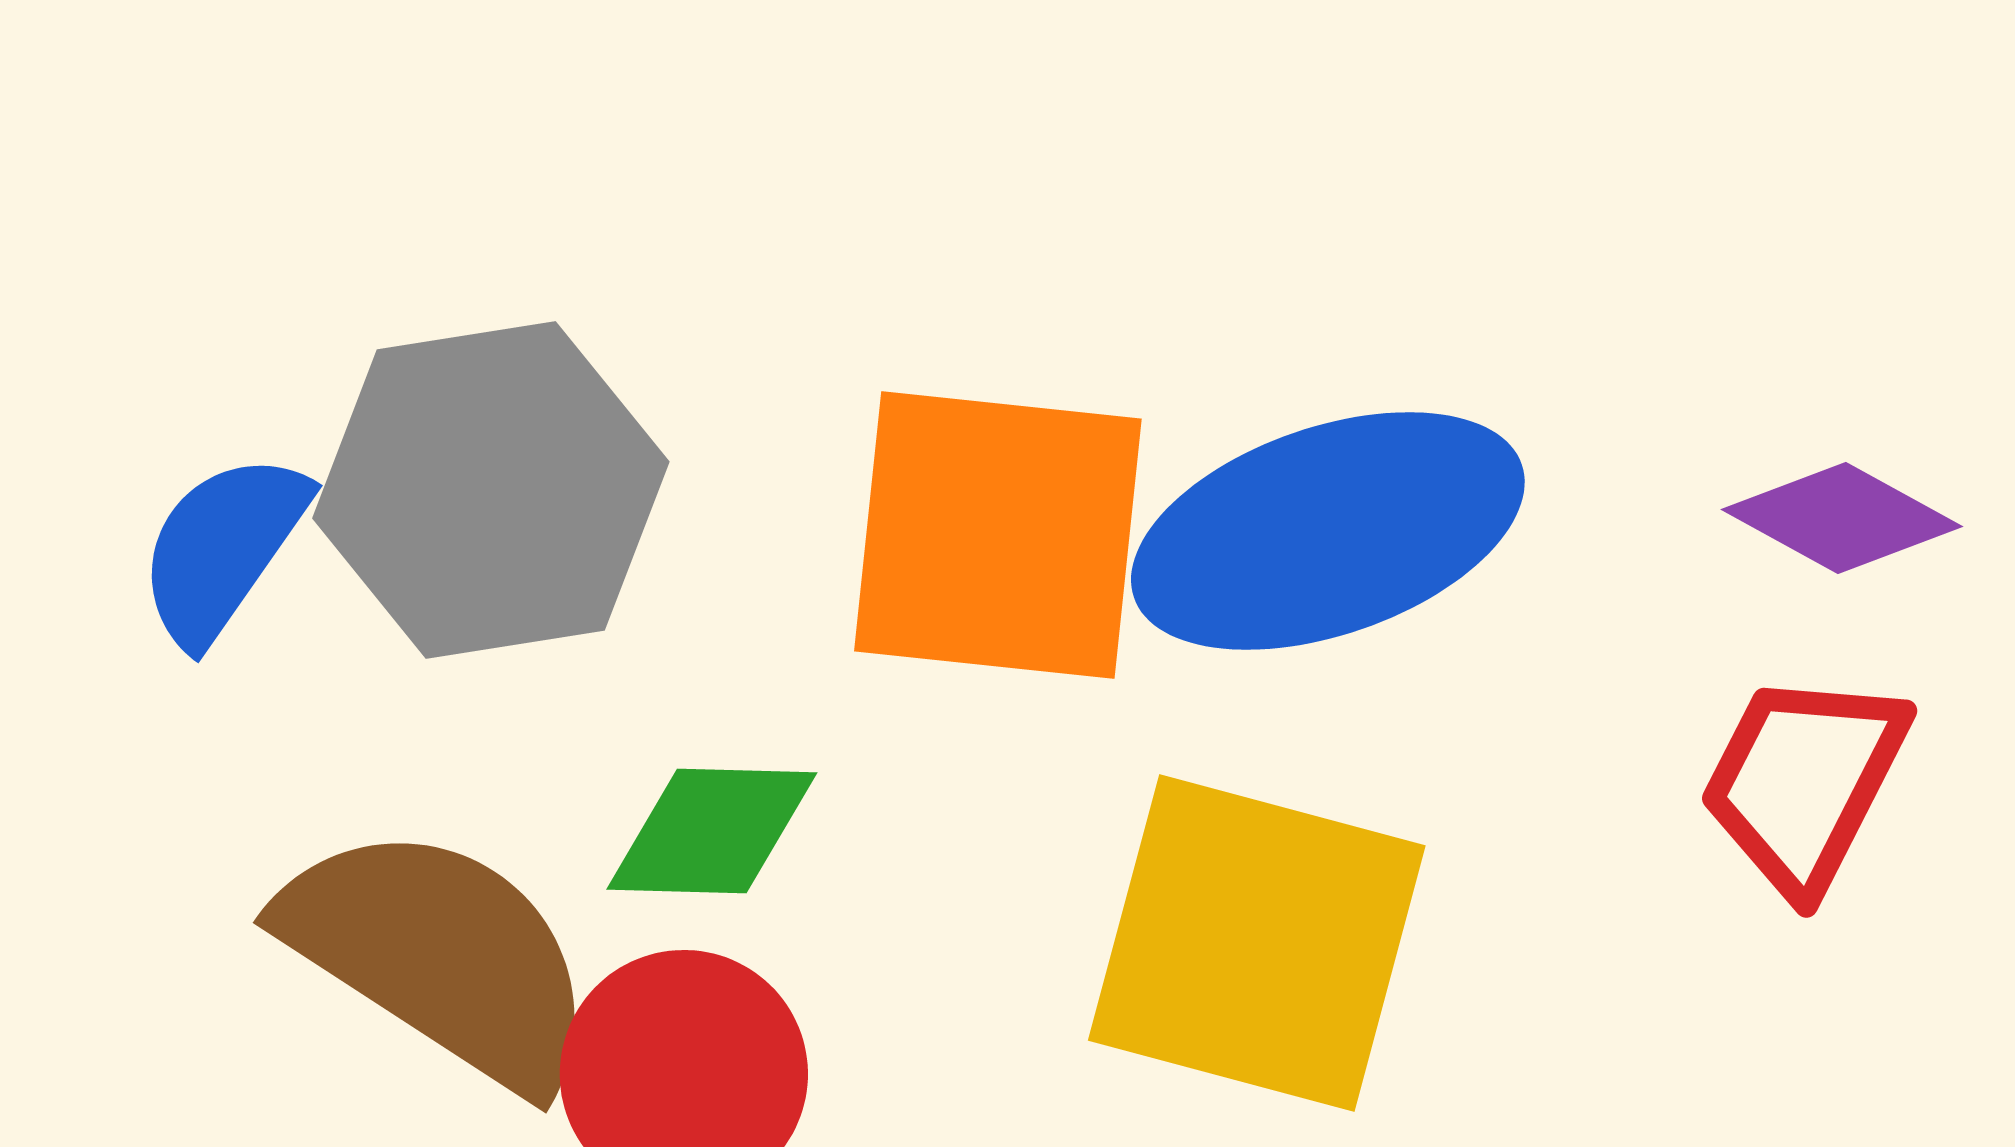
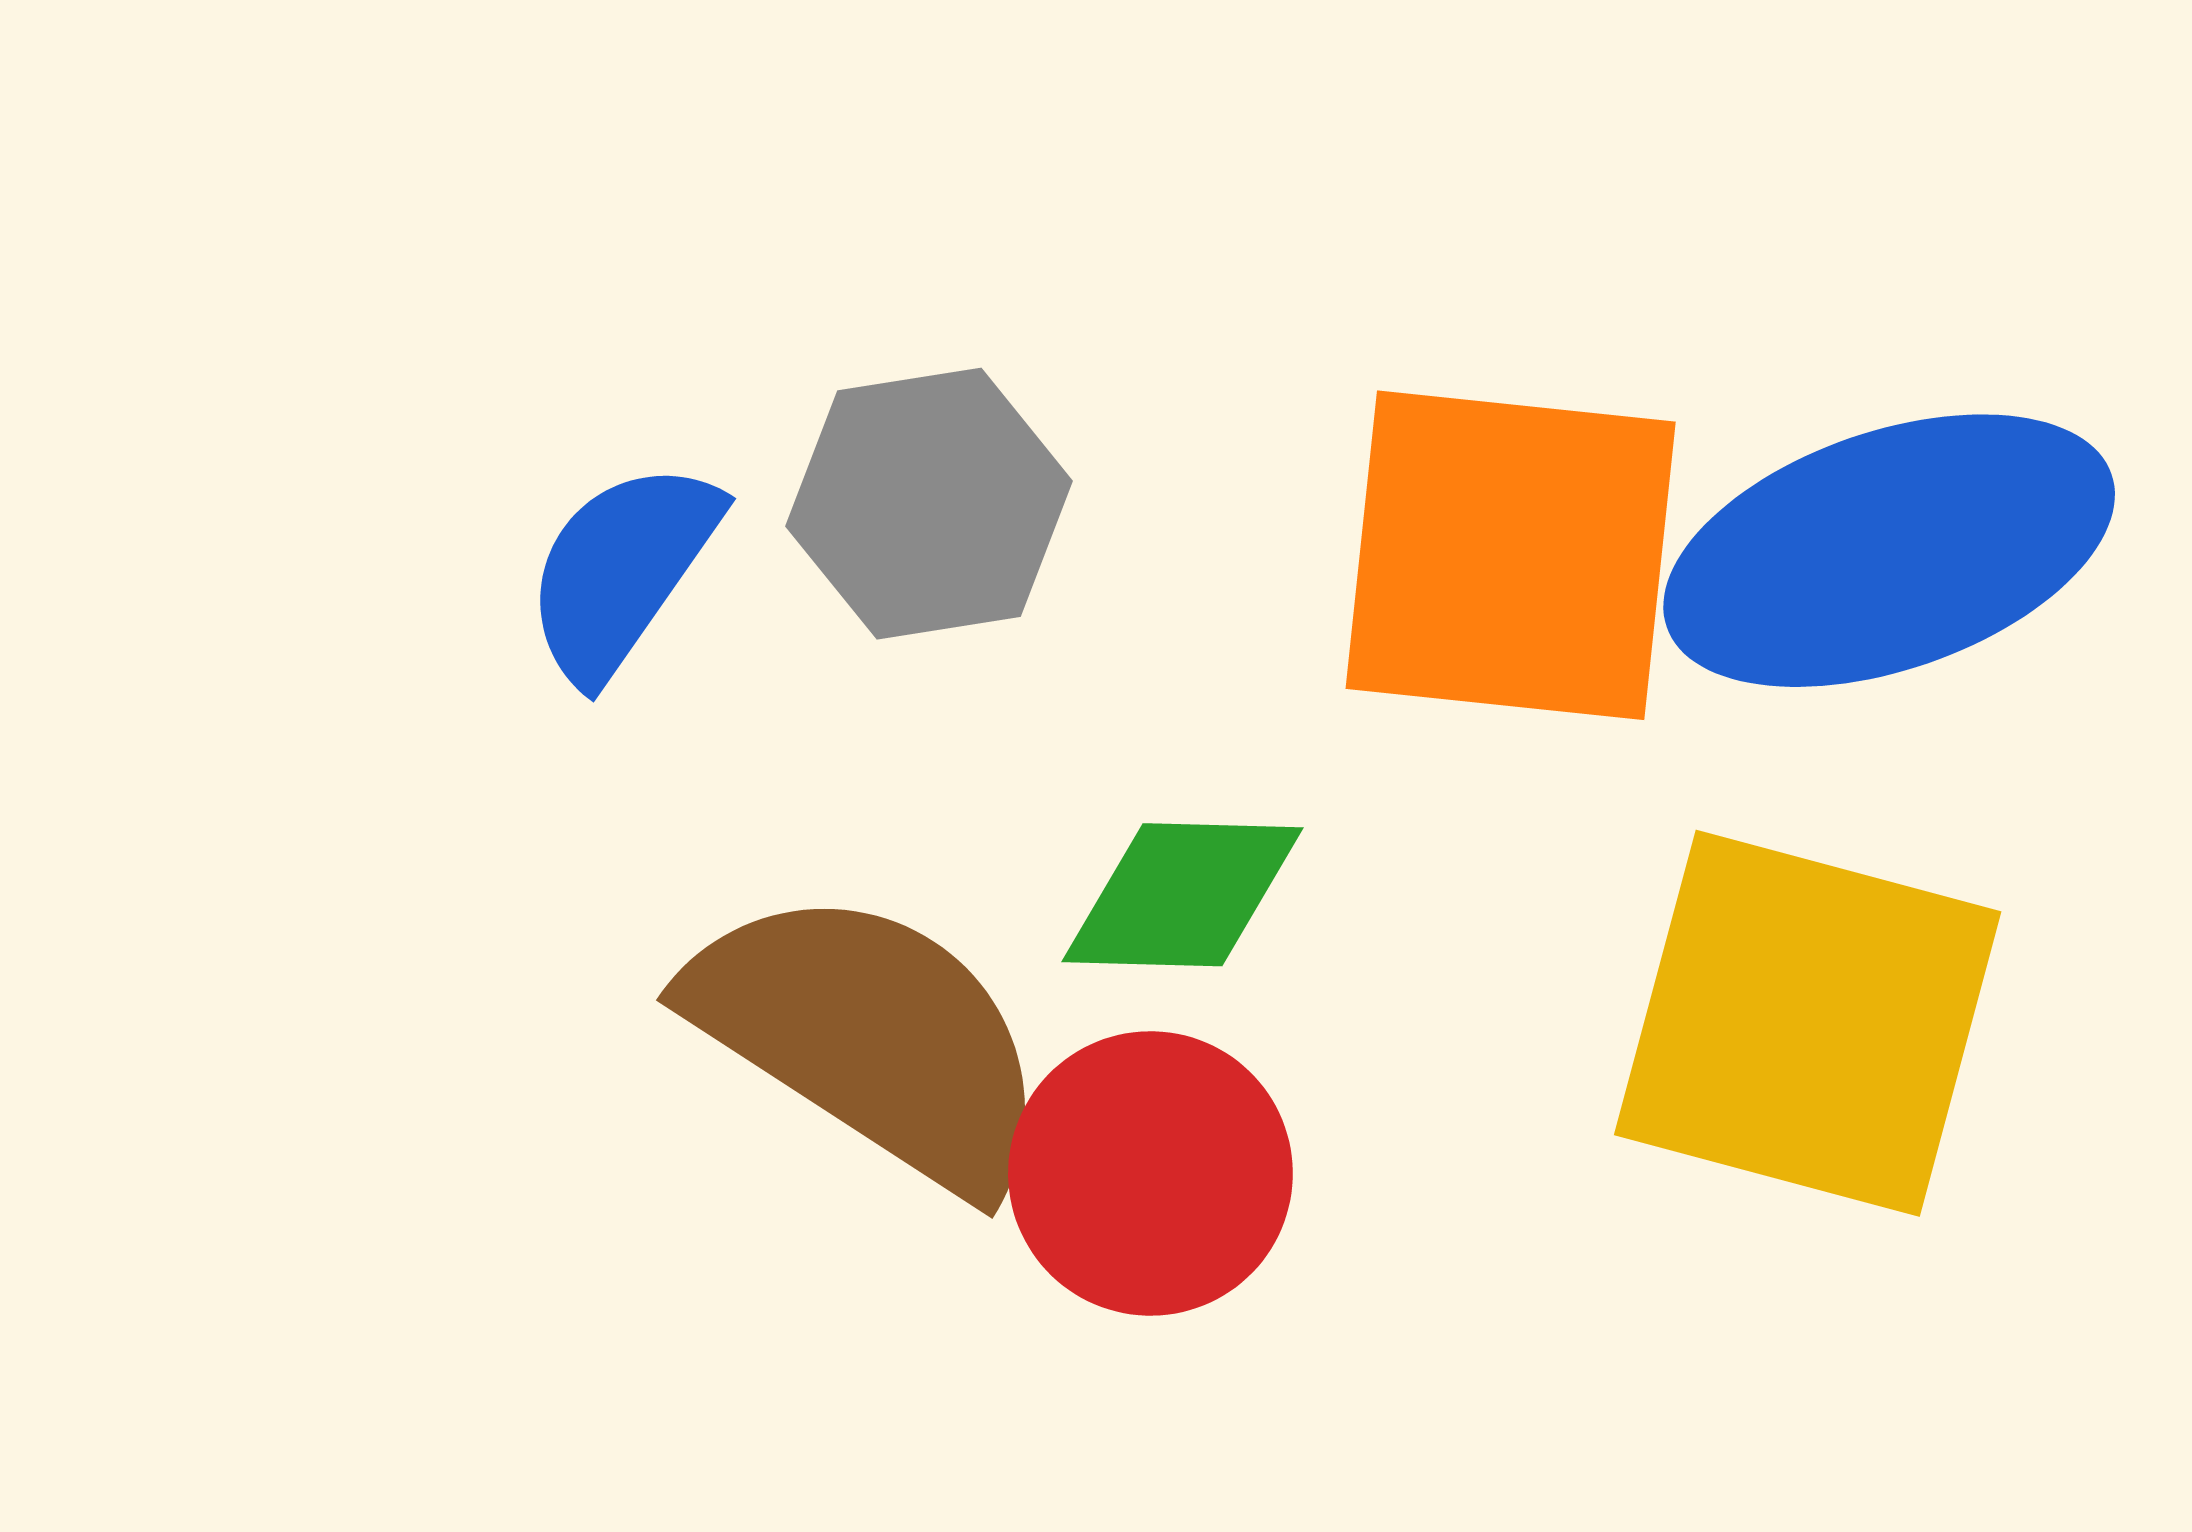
gray hexagon: (491, 490) -> (929, 504), size x0.7

